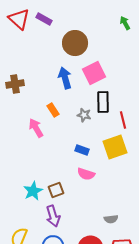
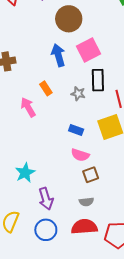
brown square: (56, 190) -> (91, 175), moved
gray semicircle: (111, 219) -> (86, 202), moved

